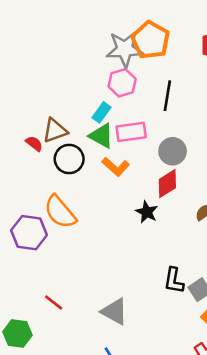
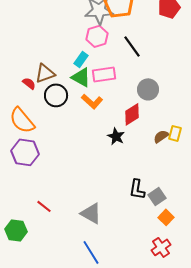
black line: (167, 96) -> (132, 46), turned -45
gray circle: (173, 151) -> (148, 89), moved
orange semicircle: (60, 212) -> (22, 120), moved

